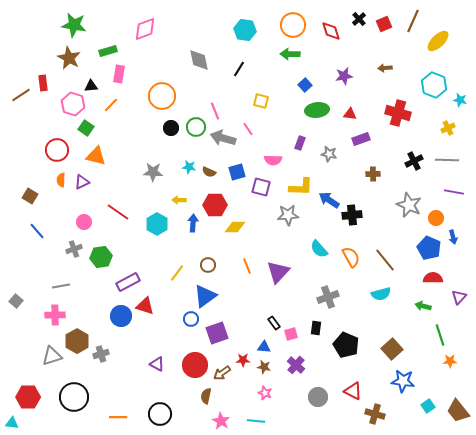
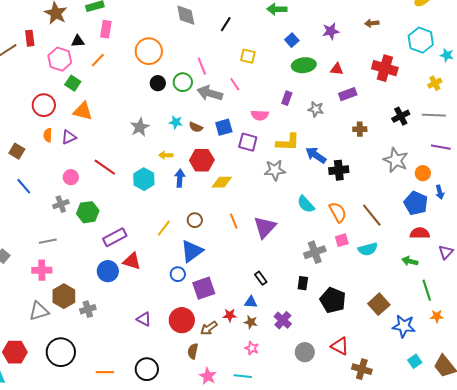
gray star: (153, 172) -> (140, 127), turned -30
pink square: (291, 334) -> (342, 240), moved
blue star: (403, 381) -> (404, 326), moved

